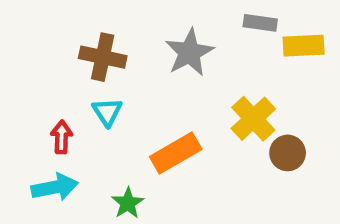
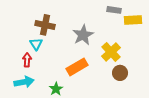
gray star: (189, 53) -> (83, 35), moved
cyan triangle: (107, 112) -> (36, 44), moved
brown circle: (288, 153) -> (120, 73), moved

